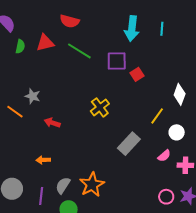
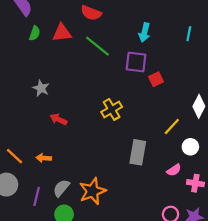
cyan arrow: (132, 29) -> (144, 32), moved, size x0.7
orange line: (15, 112) -> (15, 156), moved
gray rectangle: (129, 144) -> (138, 152), turned -40

